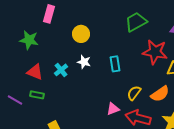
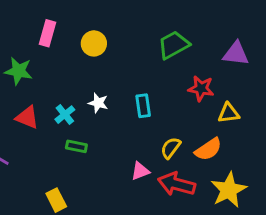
yellow circle: (81, 34) -> (94, 43), moved
red star: (155, 52) -> (201, 88), size x0.7
green rectangle: (37, 95) -> (76, 146), moved

